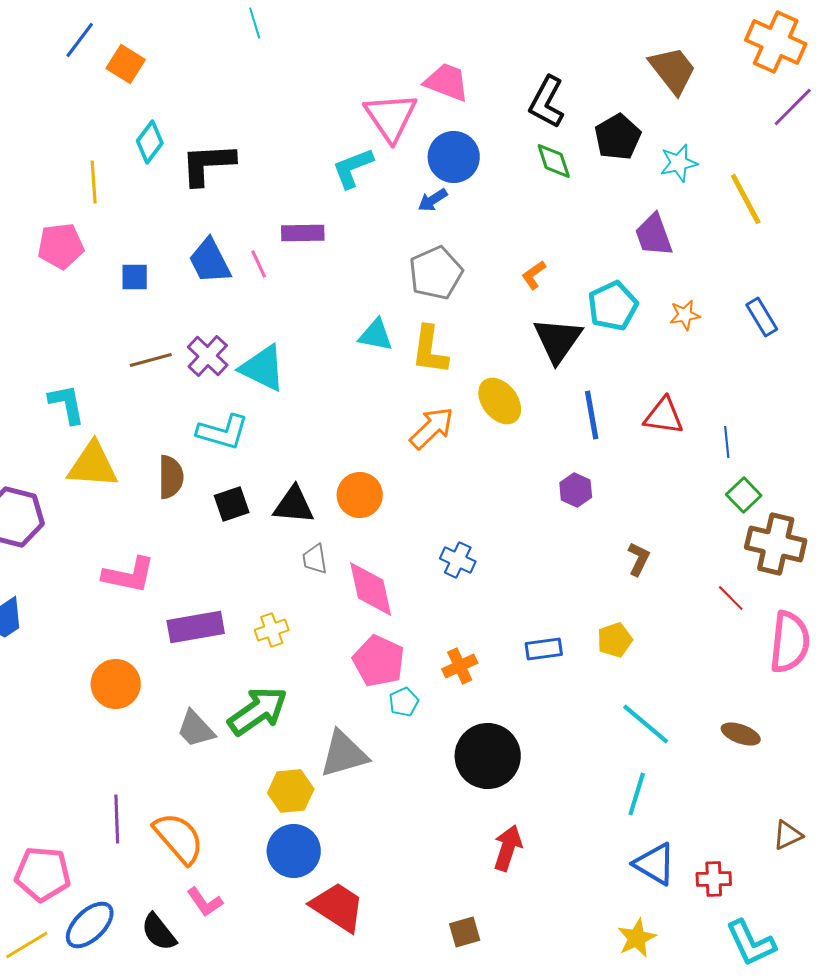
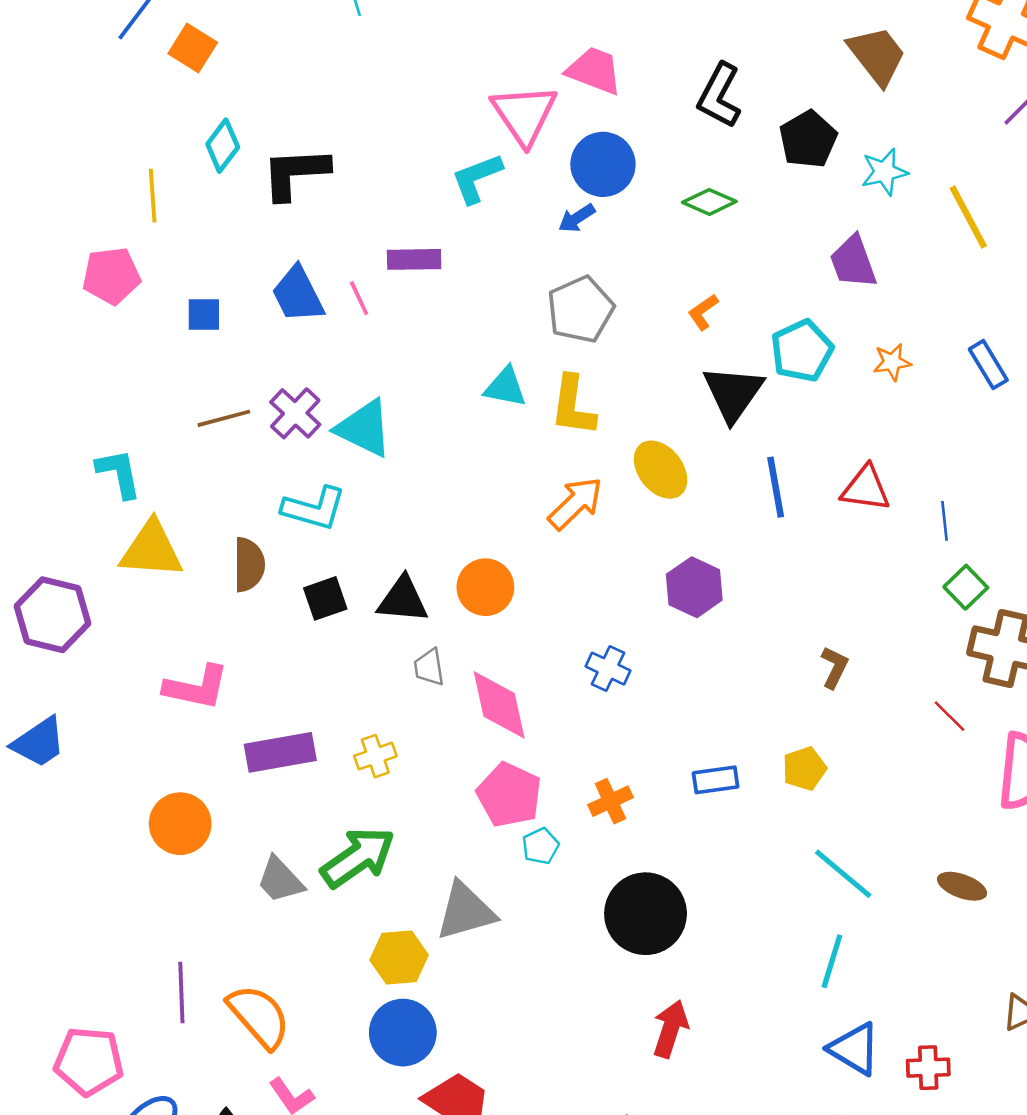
green diamond: (554, 161) -> (709, 202), moved, turned -48
purple hexagon: (576, 490) -> (694, 587), moved, size x1.4

